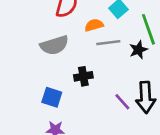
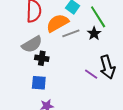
orange semicircle: (94, 25) -> (57, 23), size x1.6
black cross: (83, 76) -> (42, 58), moved, turned 32

